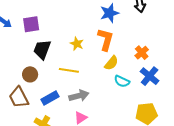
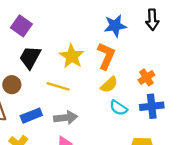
purple square: (31, 24) -> (21, 26), turned 36
yellow star: (77, 44) -> (72, 56), size x1.5
blue cross: (150, 76) -> (152, 106), turned 36

